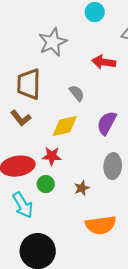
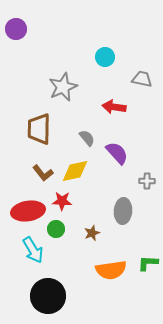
brown L-shape: (21, 118) -> (43, 173), moved
purple semicircle: (107, 123) -> (117, 153), moved, turned 110

